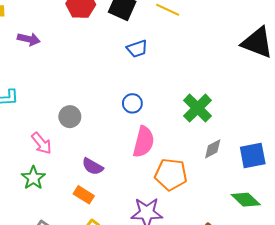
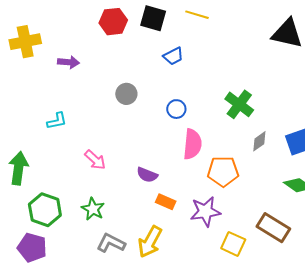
gray circle: (70, 117) -> (126, 94), moved
green star: (33, 178) -> (93, 209), moved
orange rectangle: (84, 195) -> (166, 202), moved

